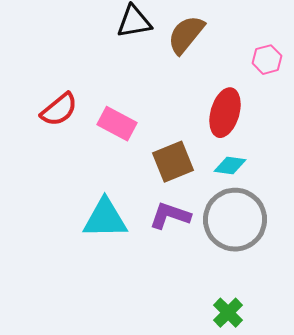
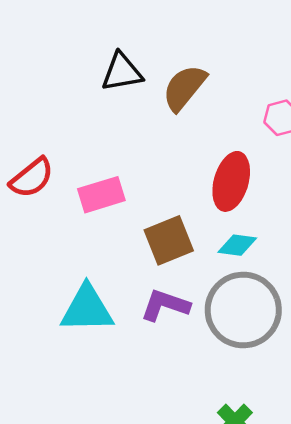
pink rectangle: (117, 124) -> (101, 195), turned -45

